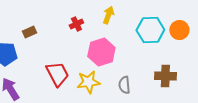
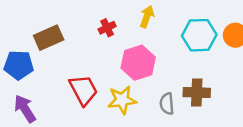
brown rectangle: (29, 32) -> (49, 38), size x1.6
brown cross: (165, 76) -> (197, 92), moved

